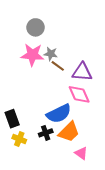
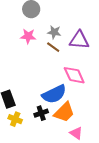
gray star: (51, 54) -> (54, 32), moved
pink star: (32, 55) -> (28, 36), size x0.7
purple triangle: (82, 72) -> (79, 40), moved

